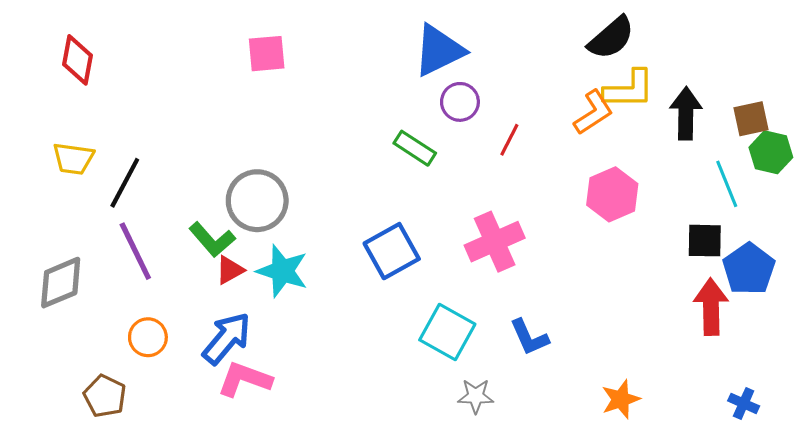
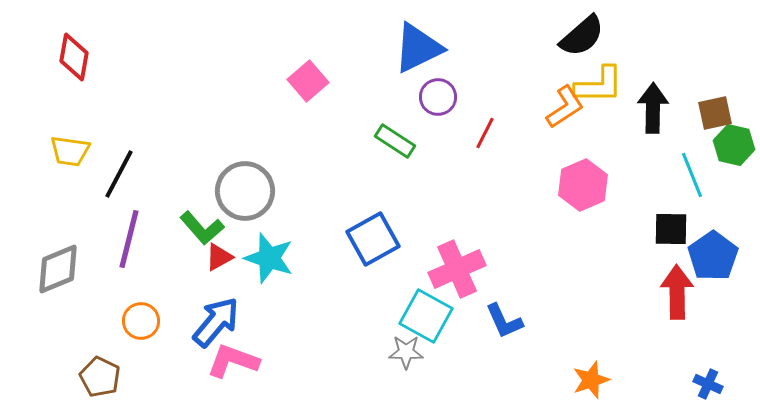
pink square: (267, 54) -> (308, 81), moved, turned -36
pink cross: (495, 242) -> (457, 269), moved
purple line: (135, 251) -> (129, 239), turned 40
gray star: (476, 396) -> (406, 352), moved

